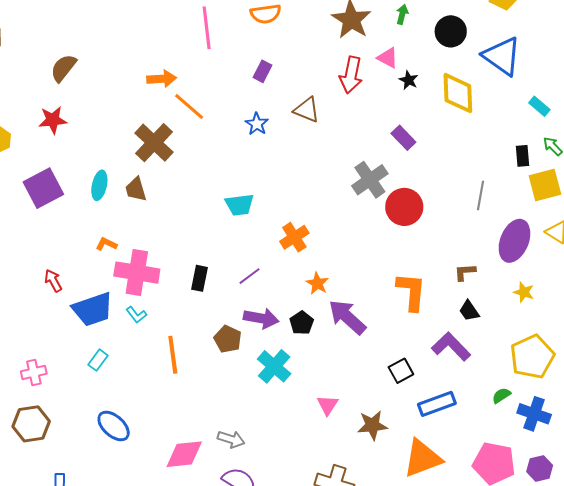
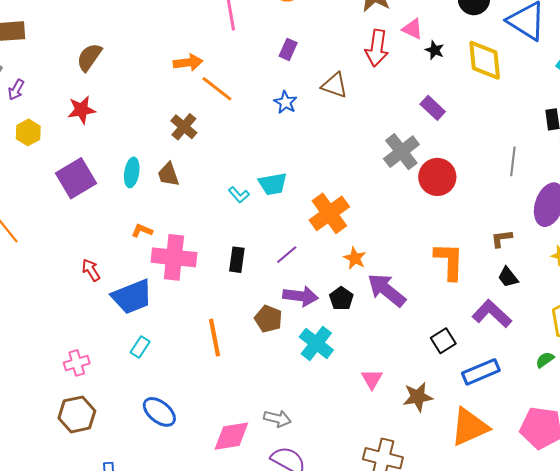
brown cross: (154, 143) -> (184, 127), size x0.7
orange cross: (294, 237) -> (329, 213), size x1.4
cyan L-shape: (136, 315) -> (239, 195), moved

